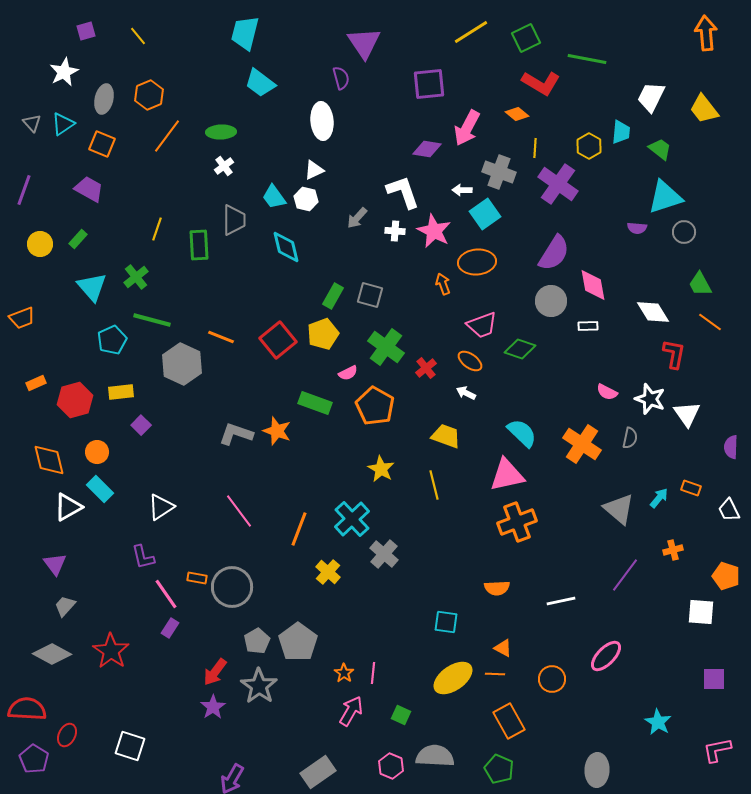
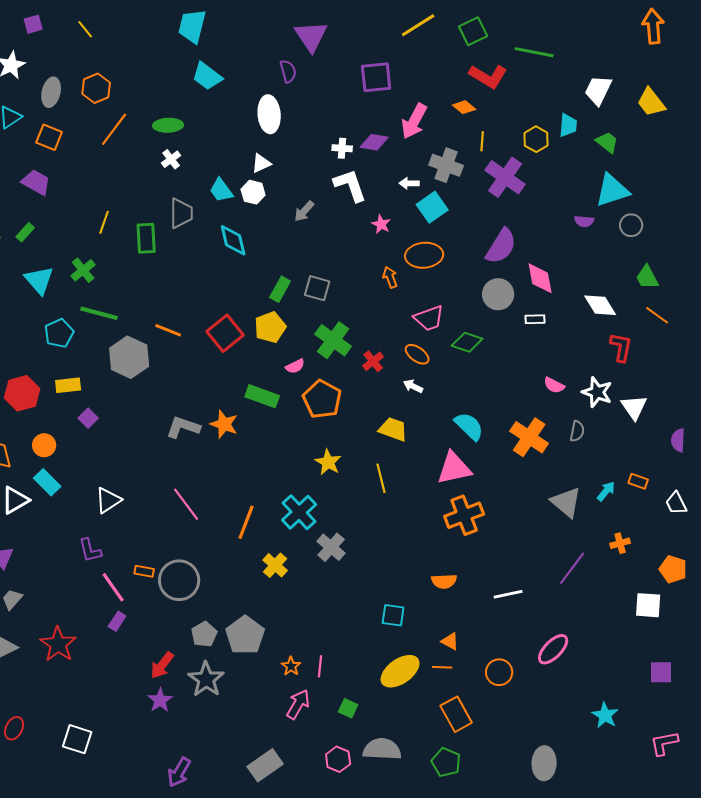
white cross: (395, 231) -> (342, 148), moved
pink star: (434, 231) -> (381, 224), size x0.6

